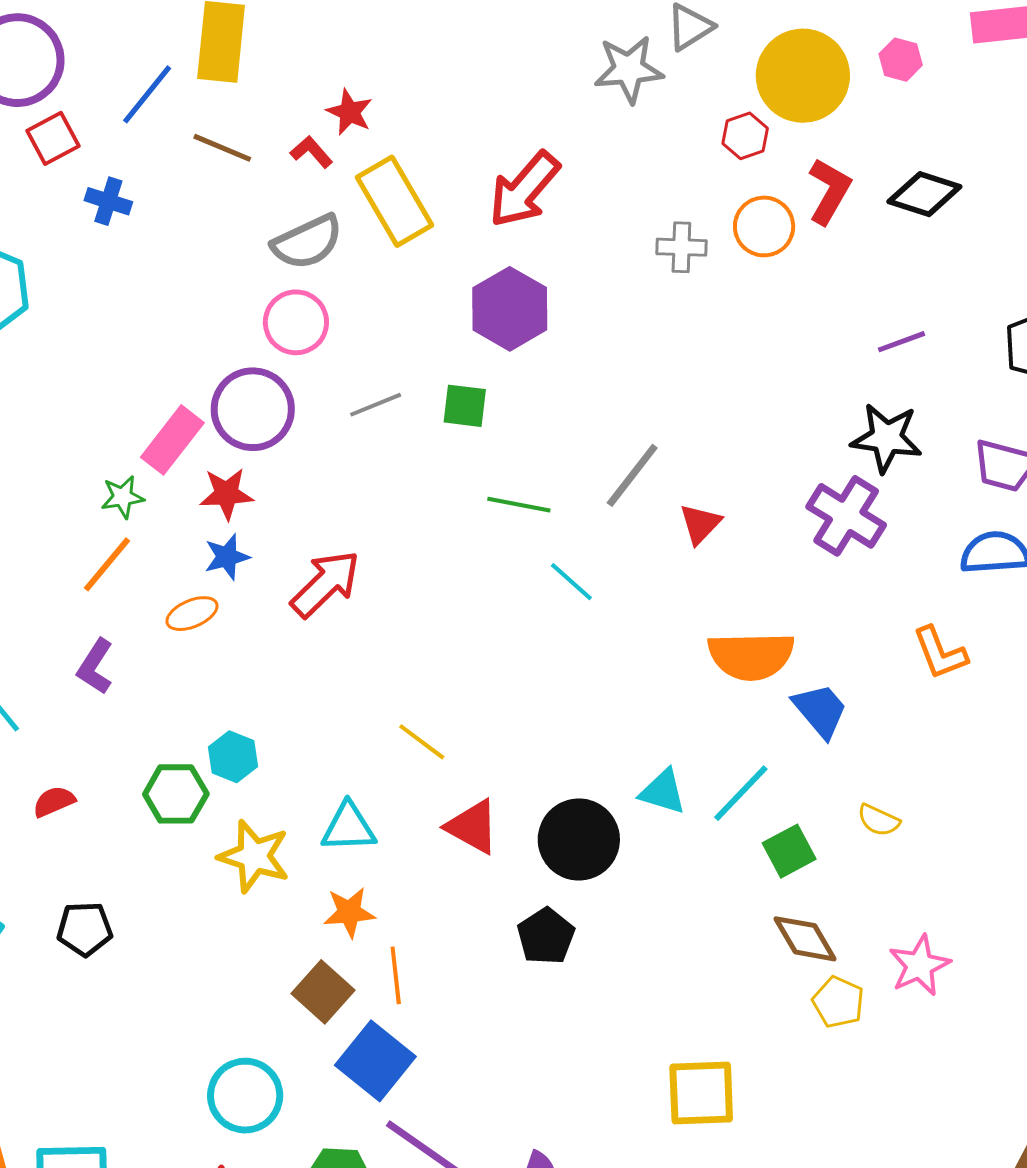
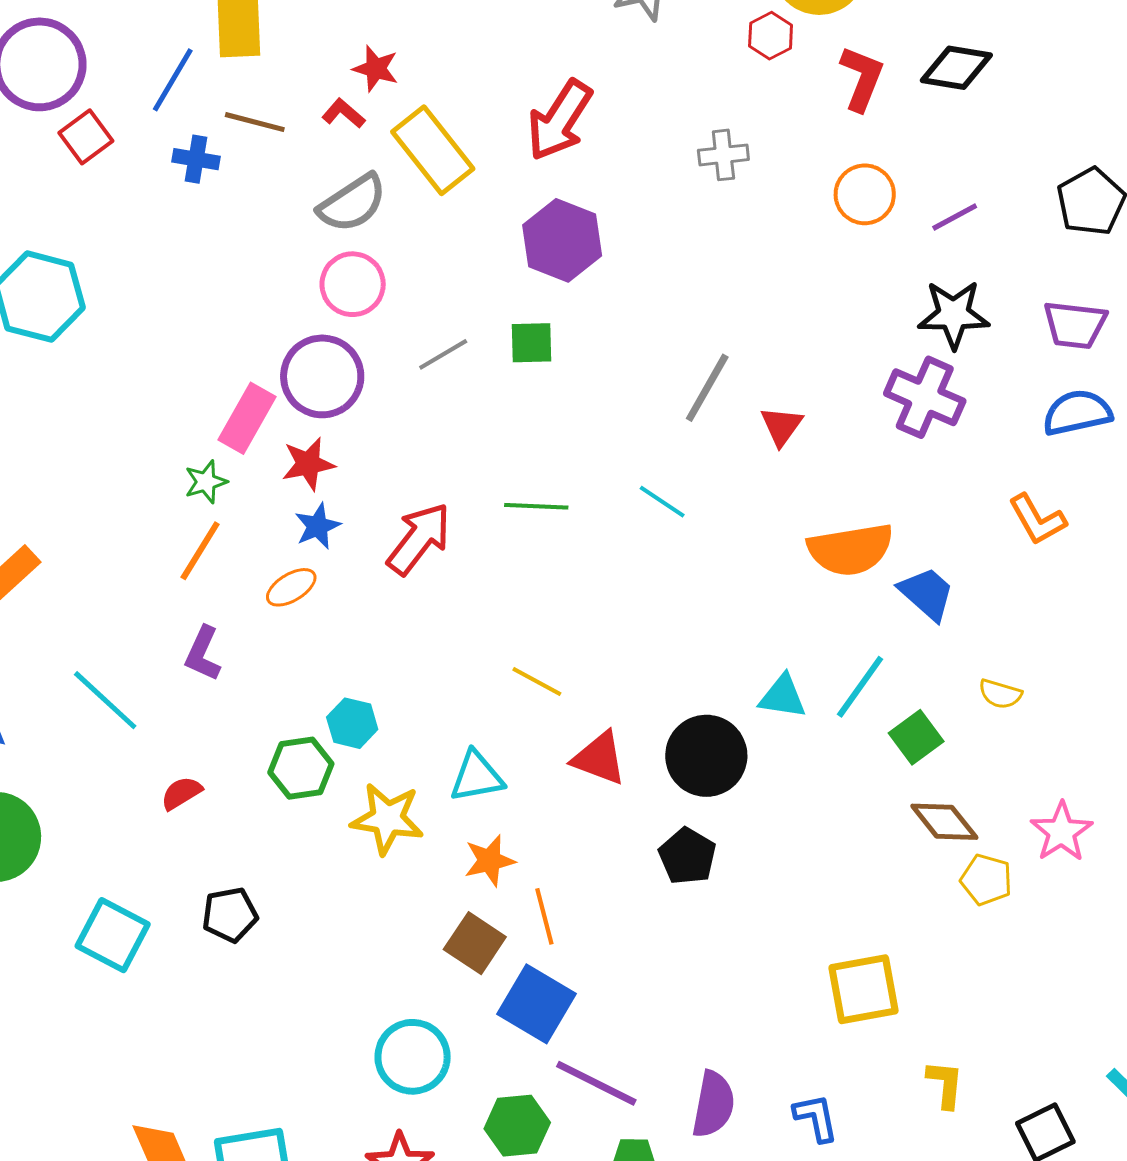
blue cross: (108, 201) -> (196, 159), moved
orange circle: (764, 226) -> (865, 194), moved
green line: (519, 505) -> (536, 506), moved

